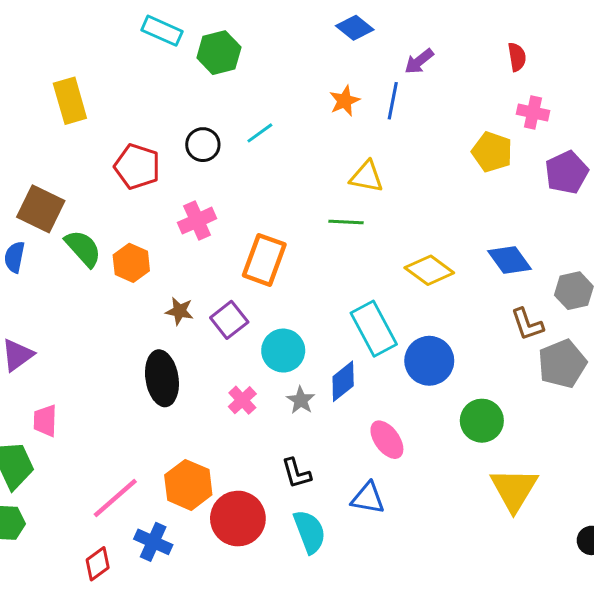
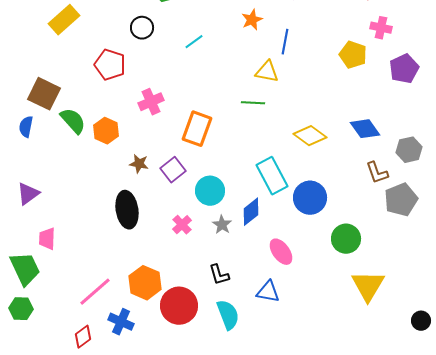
yellow rectangle: (70, 101) -> (64, 20), turned 64
blue line: (393, 101) -> (285, 42), moved
black circle: (203, 145) -> (142, 28), moved

